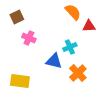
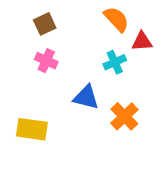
brown square: (17, 17) -> (45, 24), moved
cyan cross: (70, 47) -> (115, 62), moved

